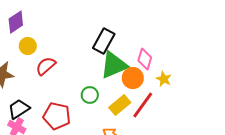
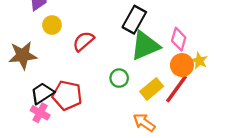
red semicircle: (46, 66) -> (83, 41), moved
orange circle: (133, 78) -> (182, 65), moved
red pentagon: (57, 116) -> (67, 95), moved

